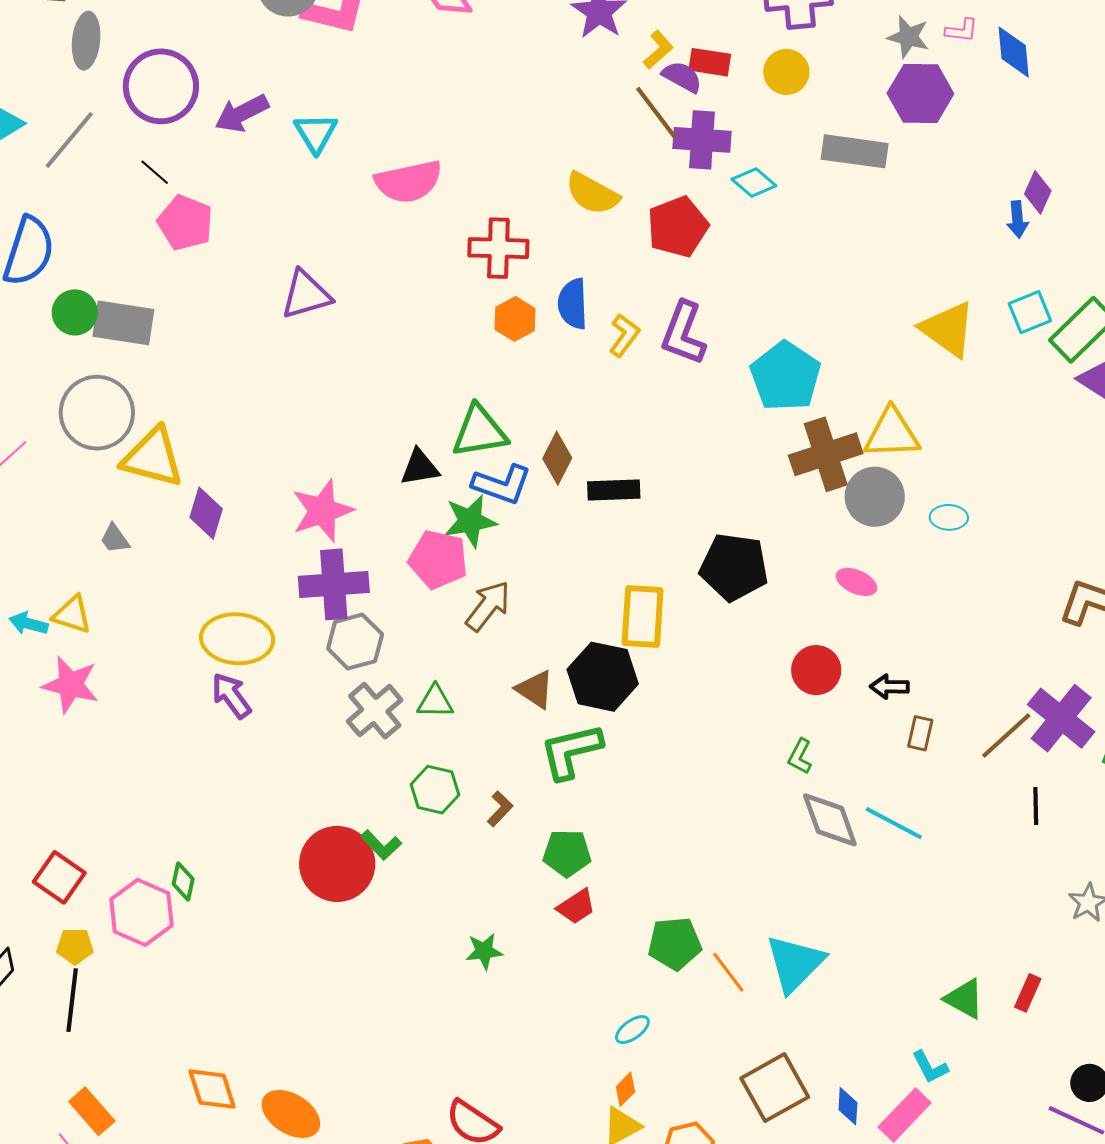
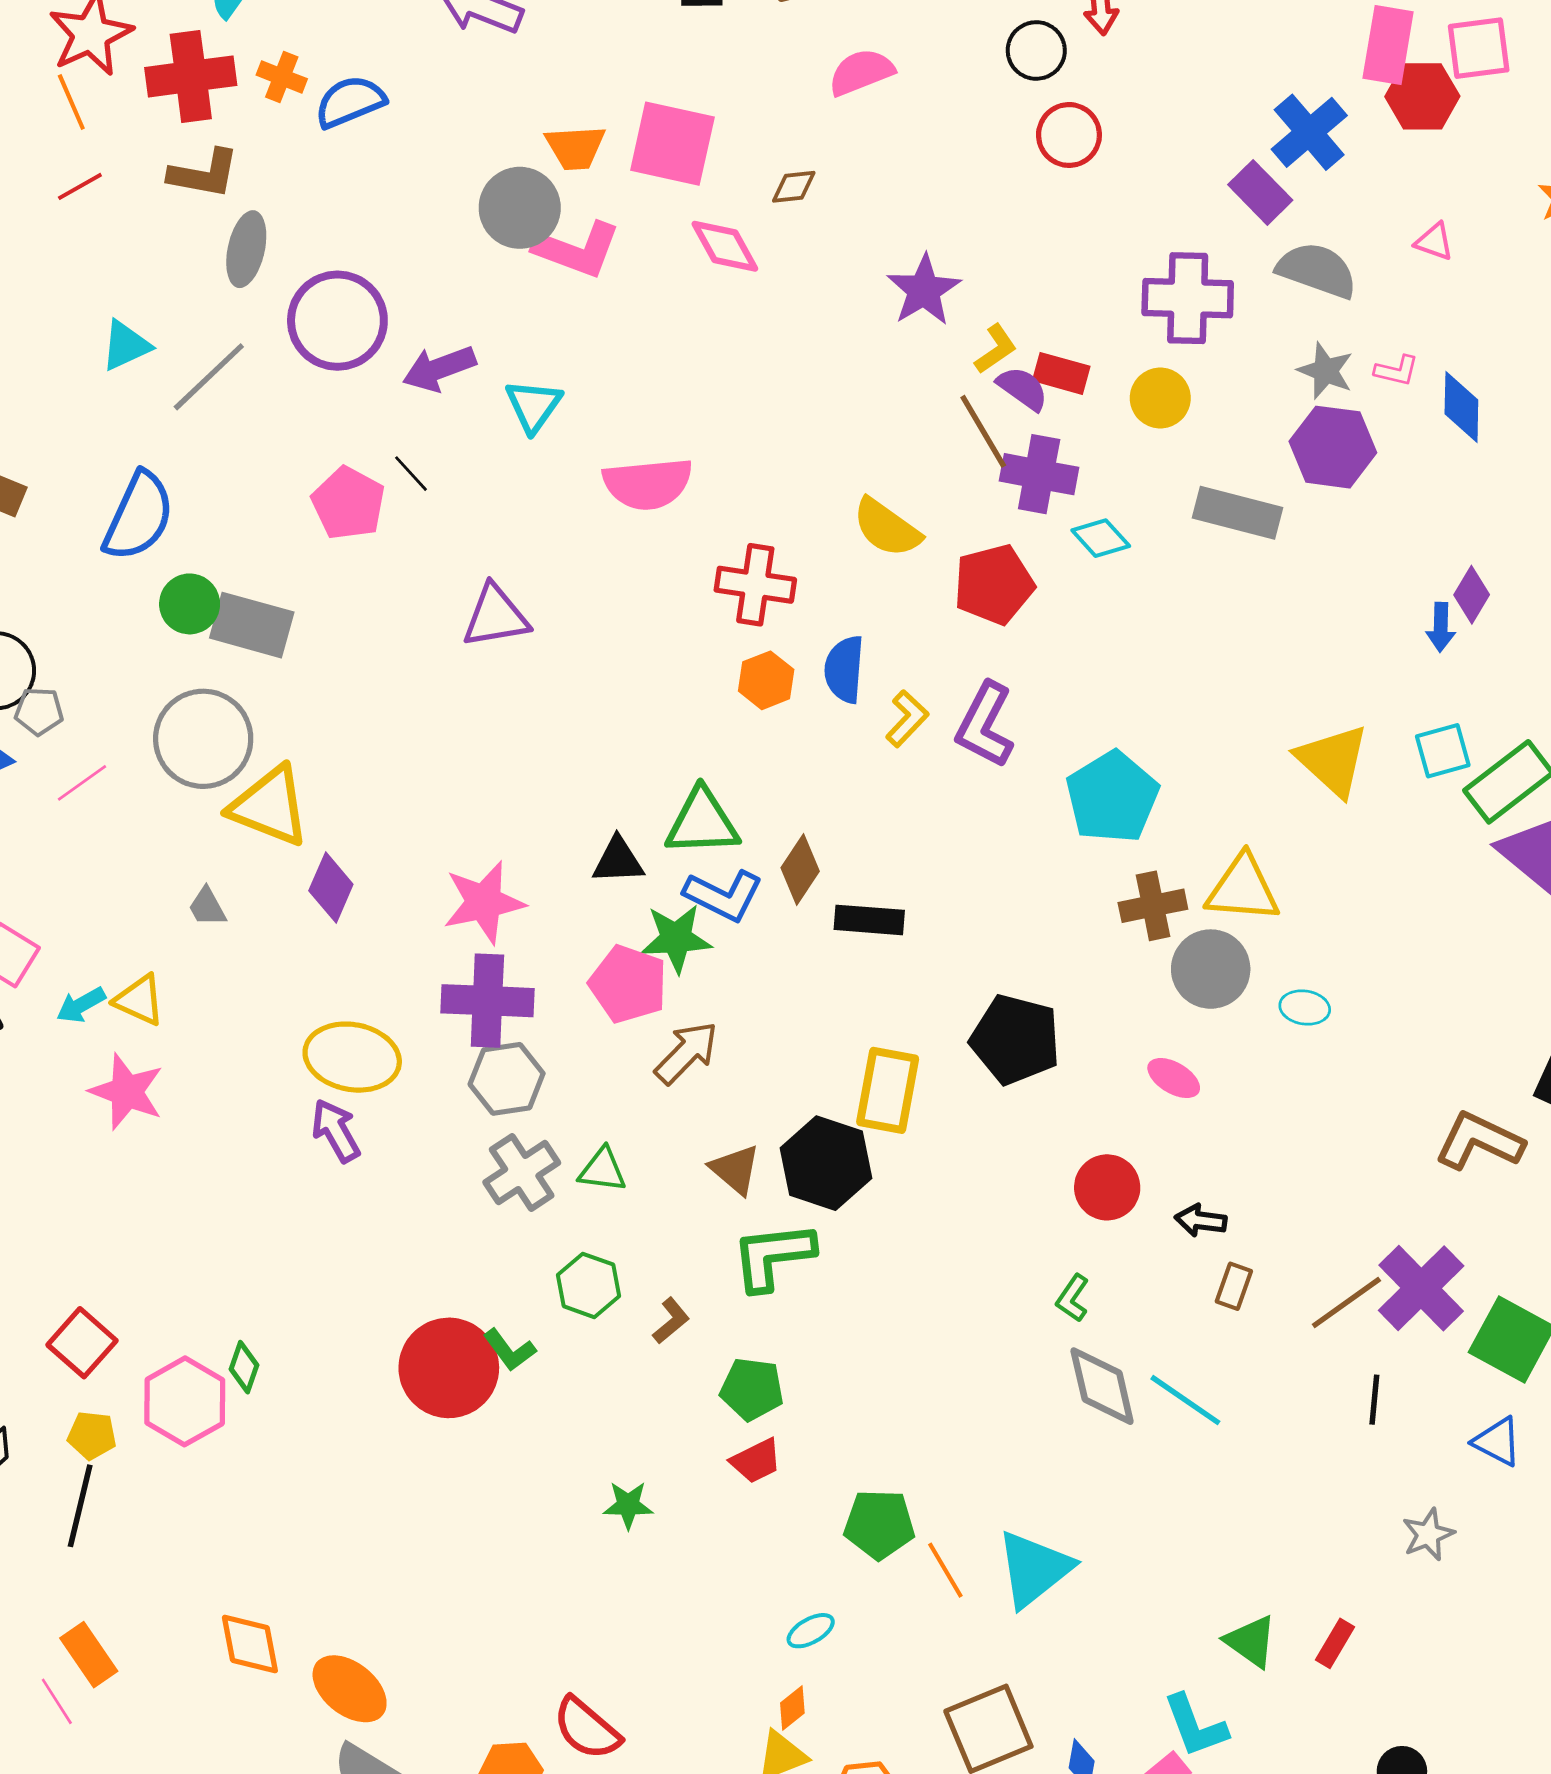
black line: (155, 172) -> (411, 474), moved
brown cross: (826, 454) -> (1153, 906), size x0.7
cyan arrow: (29, 624) -> (81, 1005), turned -51
cyan L-shape: (930, 1067) -> (1195, 1726), size x1.4

